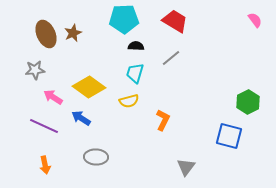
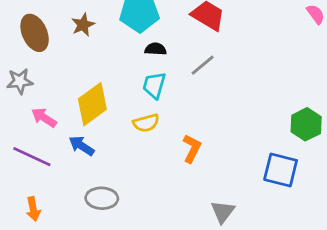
brown star: (73, 33) -> (83, 25), moved
yellow diamond: (89, 87) -> (92, 104), turned -72

